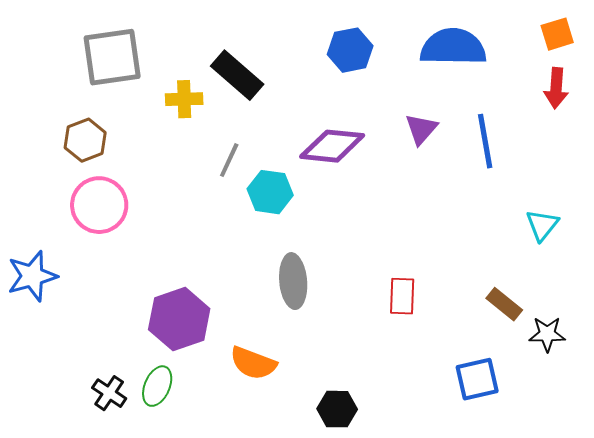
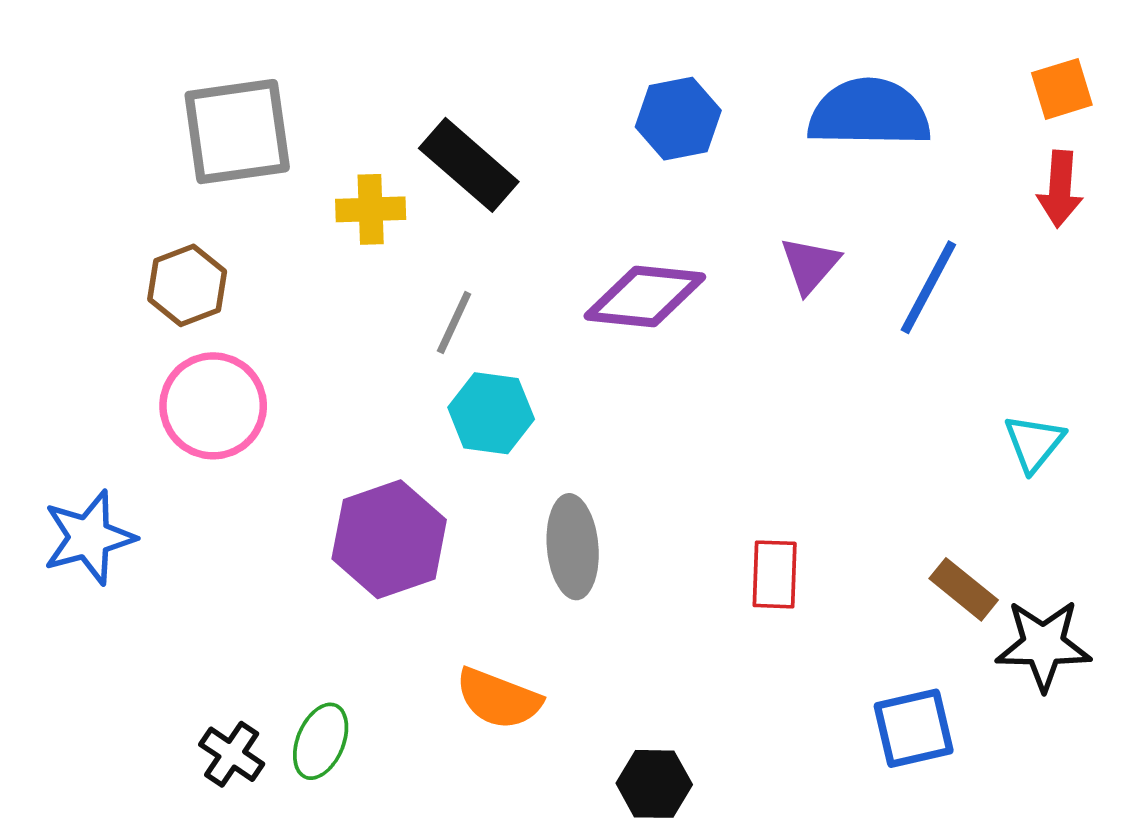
blue line: (485, 141) -> (928, 287), turned 38
cyan hexagon: (270, 192) -> (491, 413), moved
purple hexagon: (179, 319) -> (389, 539), moved
black star: (547, 334) -> (1043, 645), size x1.4

